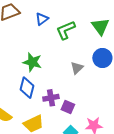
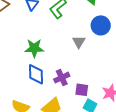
purple square: (68, 107) -> (82, 90), moved

